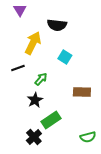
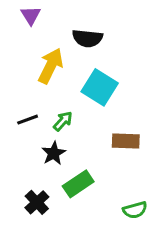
cyan square: (65, 57) -> (100, 87), size x1.6
black line: (18, 68) -> (28, 120), moved
black cross: (34, 137) -> (37, 202), moved

